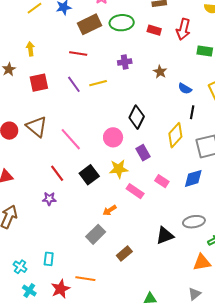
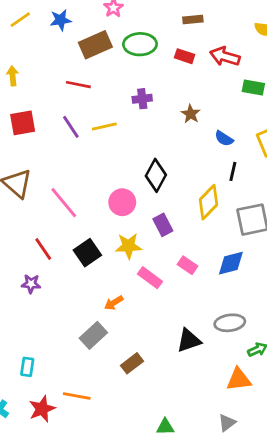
red arrow: (183, 29) -> (225, 56), turned 90

